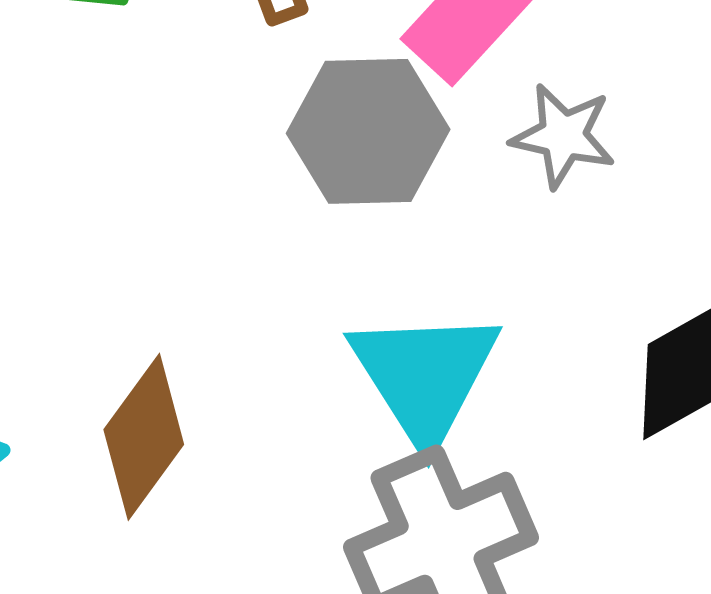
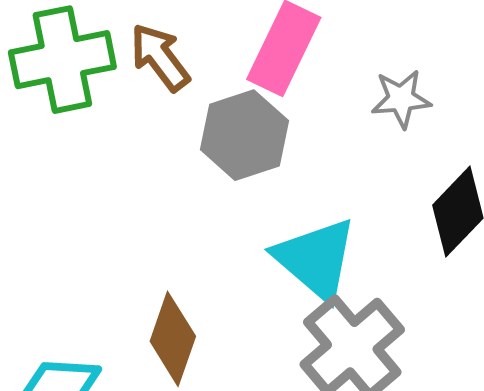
gray star: (563, 136) -> (401, 99), moved

